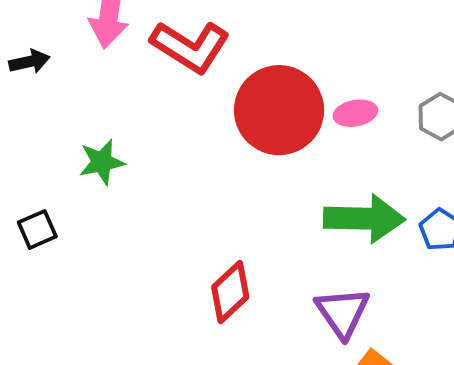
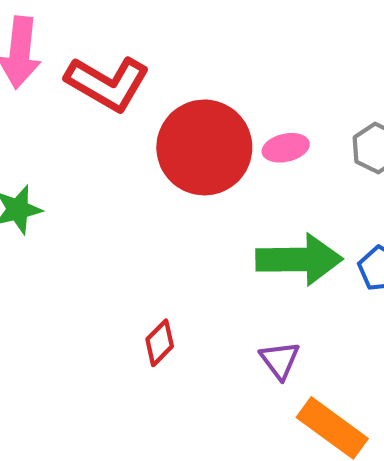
red diamond: (230, 292) -> (160, 343), size x0.7
purple triangle: (342, 312) -> (280, 360), size x0.7

